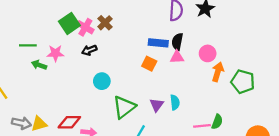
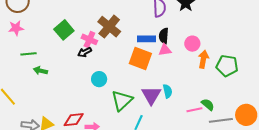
brown cross: (105, 23) -> (109, 27), moved, size x1.6
pink cross: (85, 27) -> (89, 39), moved
pink star: (55, 53) -> (16, 28), moved
orange square: (149, 64) -> (140, 59), size x1.6
purple triangle: (157, 105) -> (151, 95), size x1.5
green semicircle: (217, 122) -> (208, 105), turned -64

